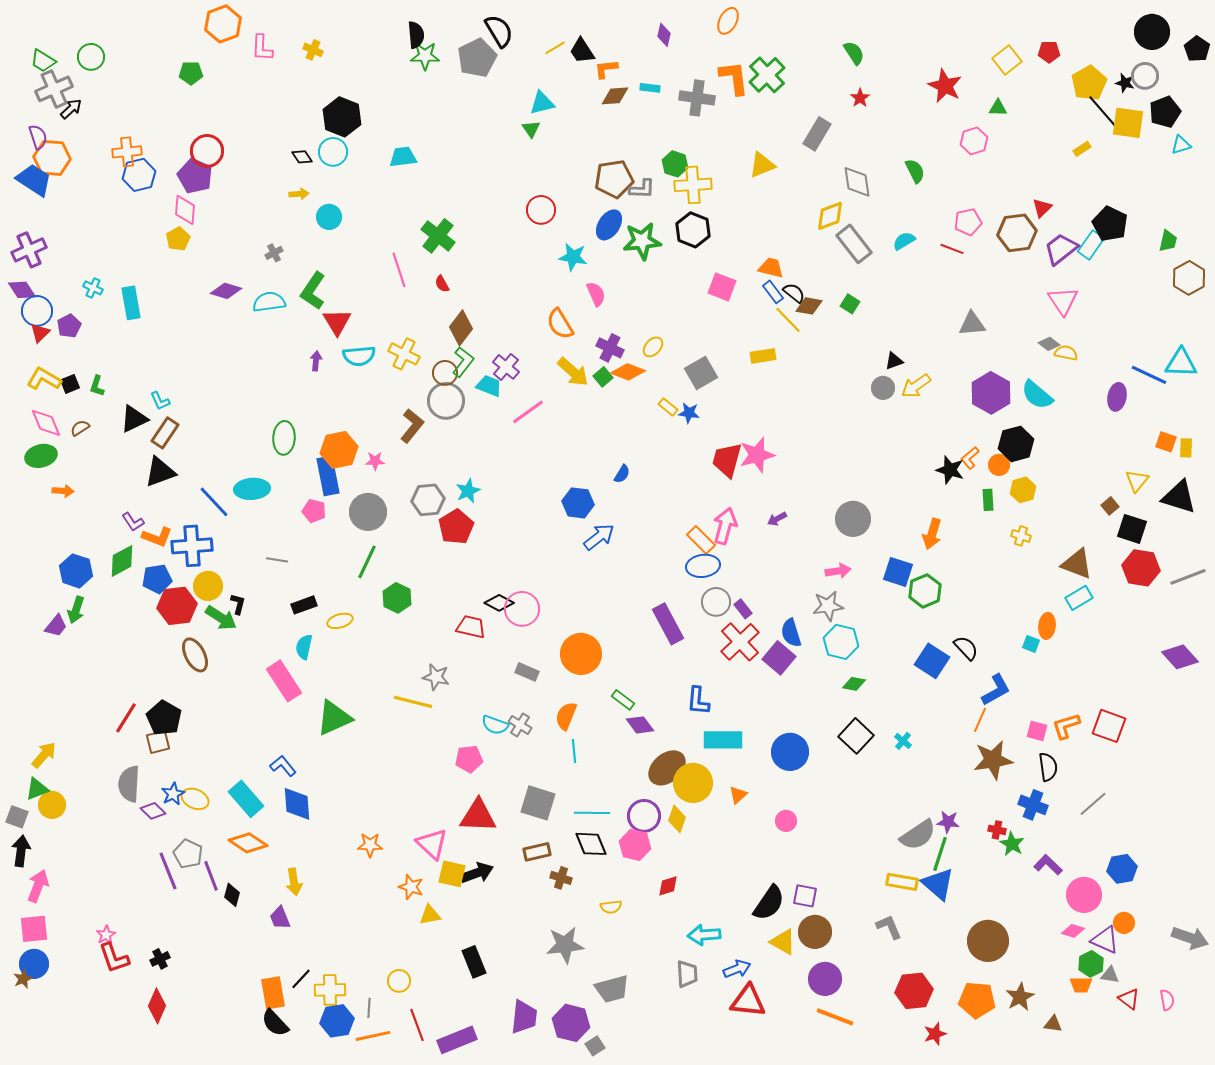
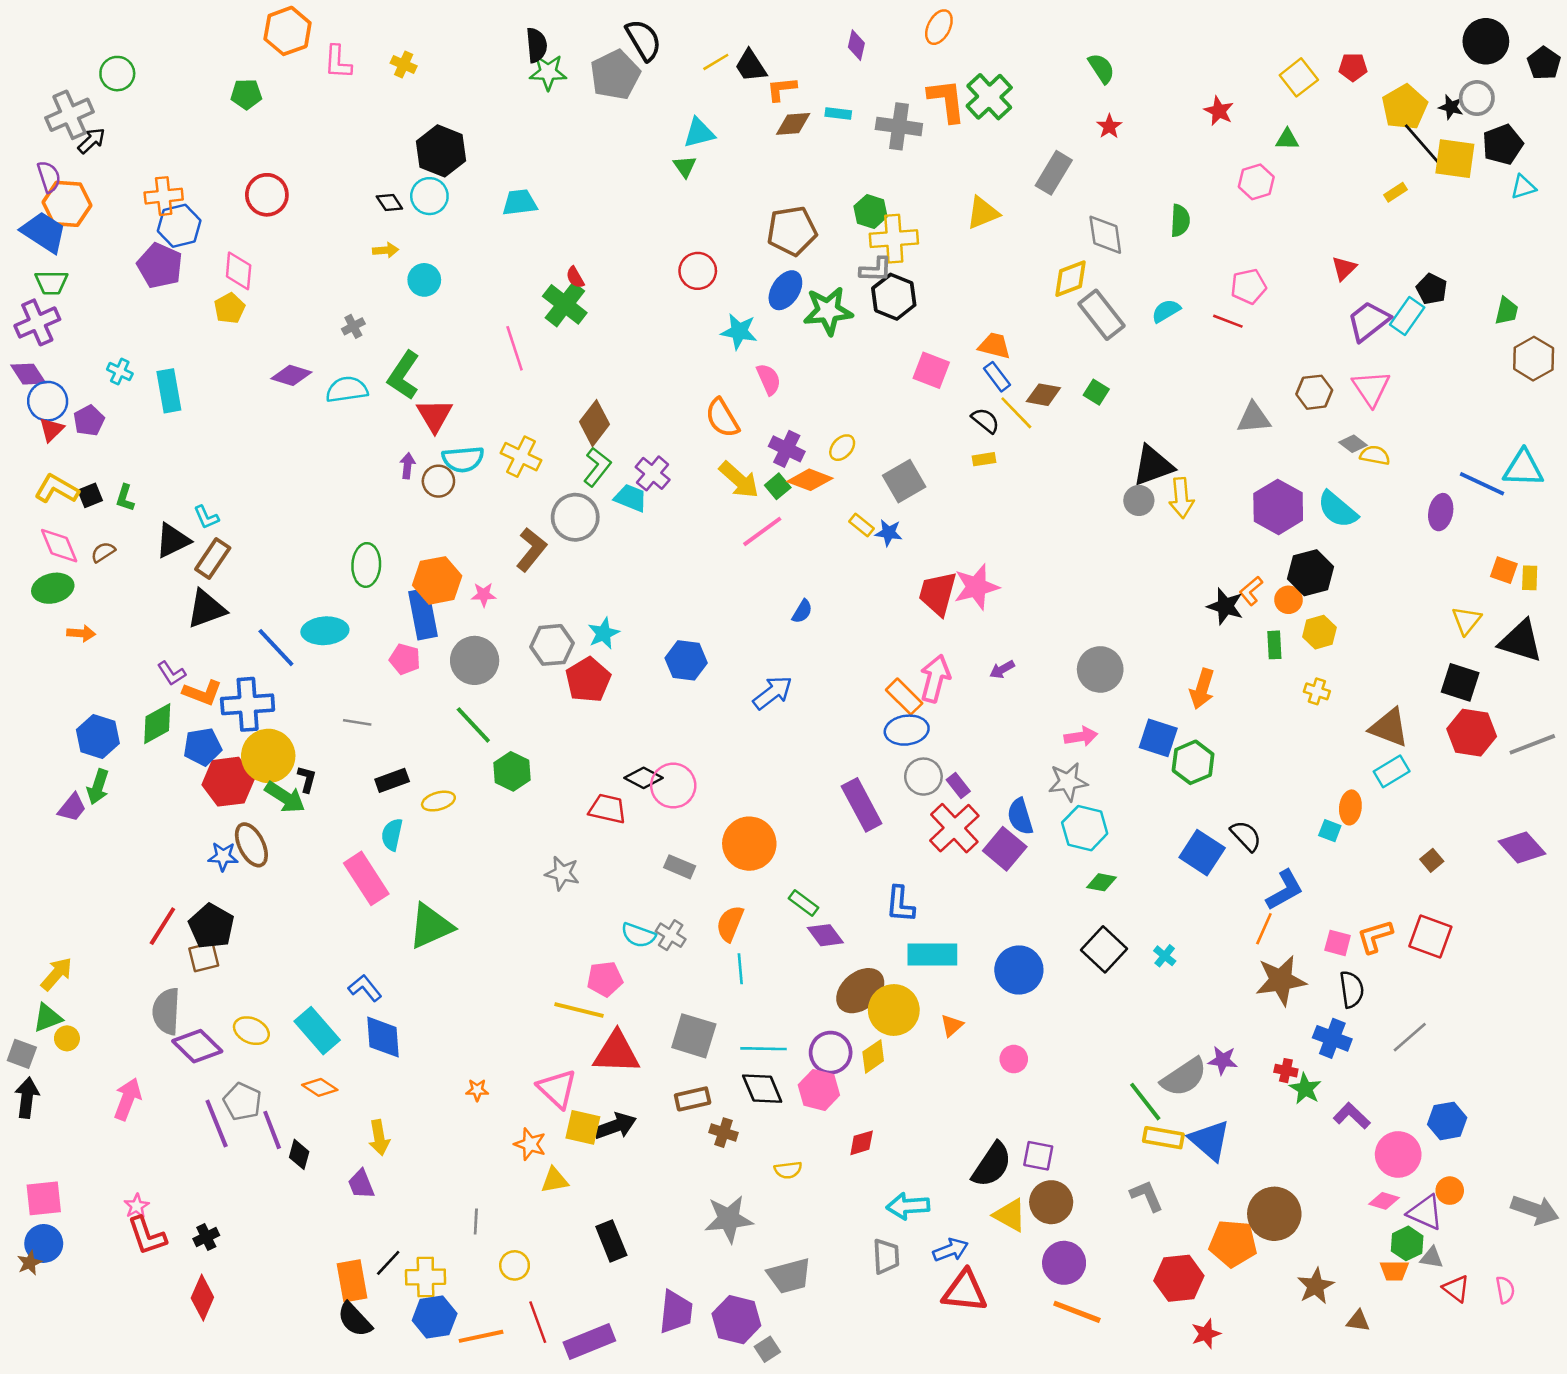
green trapezoid: (43, 61) -> (51, 282), moved, turned -32
red star: (945, 86) -> (1219, 111), size x0.7
green semicircle: (915, 171) -> (1180, 221), turned 30
purple pentagon: (195, 176) -> (160, 266), moved
gray L-shape: (642, 189) -> (876, 270), moved
black pentagon: (1110, 224) -> (1432, 289), size x0.7
brown hexagon: (1017, 233) -> (1314, 392), moved, size x0.7
red semicircle: (442, 284) -> (575, 277), moved
black semicircle: (794, 293) -> (985, 421), moved
yellow rectangle: (763, 356) -> (984, 459), size x0.7
black triangle: (894, 361) -> (1153, 466), size x1.8
brown circle: (445, 373) -> (438, 481), moved
yellow arrow: (916, 386) -> (1181, 498), turned -60
pink line: (528, 412) -> (762, 531), moved
blue hexagon: (578, 503) -> (686, 660), moved
brown square: (1110, 506) -> (1432, 860), moved
green line: (367, 562) -> (473, 725), turned -68
yellow circle: (208, 586) -> (268, 756), size x1.4
yellow line: (413, 702) -> (579, 1010), moved
blue star: (173, 794) -> (223, 856), moved, turned 30
yellow circle: (52, 805) -> (67, 1038), size x0.7
purple diamond: (153, 811) -> (197, 1046), size x1.5
yellow diamond: (677, 819) -> (873, 1056), turned 36
orange diamond: (248, 843) -> (320, 1087), size x0.7
orange star: (370, 845) -> (477, 1090), size x0.7
green line: (940, 854) -> (1145, 1102), moved, turned -56
pink arrow: (38, 886) -> (128, 1099), moved
orange pentagon: (977, 1000) -> (1233, 1243), moved
gray line: (369, 1008) -> (476, 1222), moved

